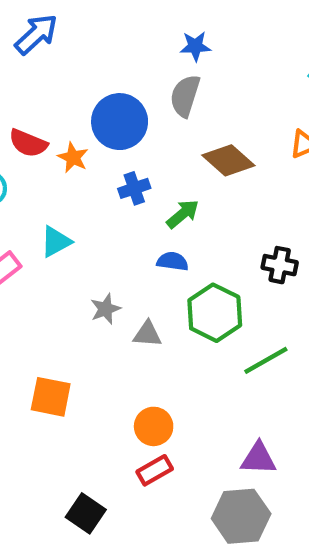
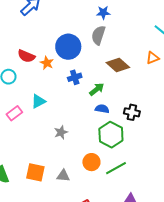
blue semicircle: (173, 261) -> (102, 109), moved
black cross: (280, 265) -> (132, 112), moved
gray triangle: (147, 334) -> (63, 176), moved
green line: (266, 360) -> (116, 168), moved
orange circle: (154, 426) -> (91, 162), moved

